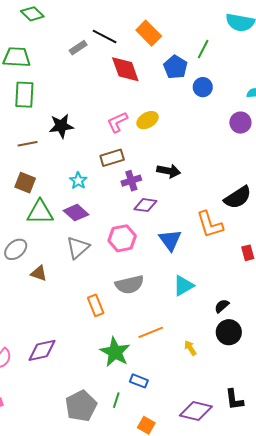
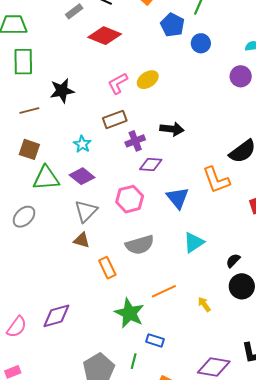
red diamond: (125, 69) -> (105, 36), moved, turned -44
brown triangle: (39, 273) -> (82, 240), moved

